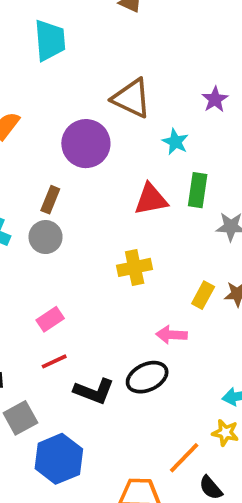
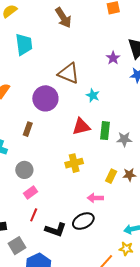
purple star: (215, 99) -> (113, 58), moved
green rectangle: (198, 190) -> (105, 131), moved
gray circle: (46, 237) -> (24, 170), moved
red line: (54, 361) -> (34, 215), turned -40

